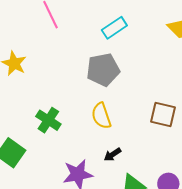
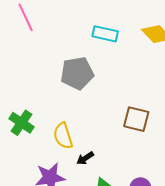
cyan rectangle: (114, 28) -> (105, 34), moved, turned 45
yellow semicircle: (101, 116) -> (63, 136), moved

